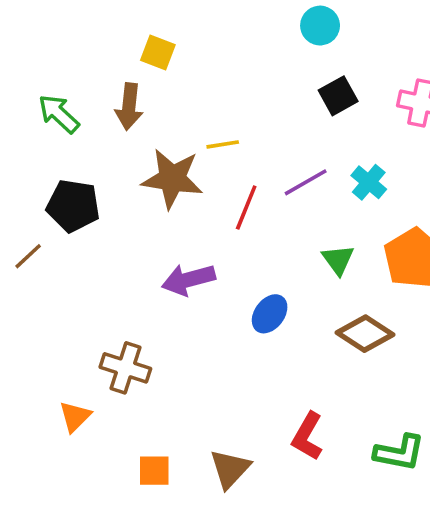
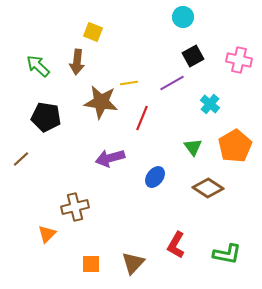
purple line: (306, 182) -> (172, 83), moved
brown line: (28, 256) -> (21, 159), moved
brown cross: (125, 368) -> (75, 207), turned -32

